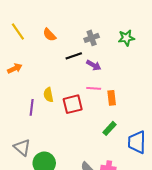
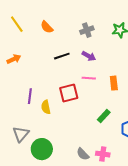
black line: (74, 56) -> (62, 56), moved
yellow semicircle: (48, 95) -> (46, 107), moved
orange rectangle: (112, 98) -> (114, 83), moved
gray triangle: (22, 147) -> (21, 134), turned 30

